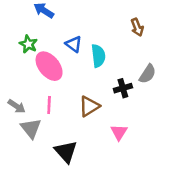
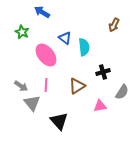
brown arrow: (137, 27) -> (114, 25), turned 48
green star: (28, 44) -> (22, 32), moved
gray semicircle: (148, 74) -> (122, 92), moved
pink triangle: (119, 132) -> (100, 106), turned 48

